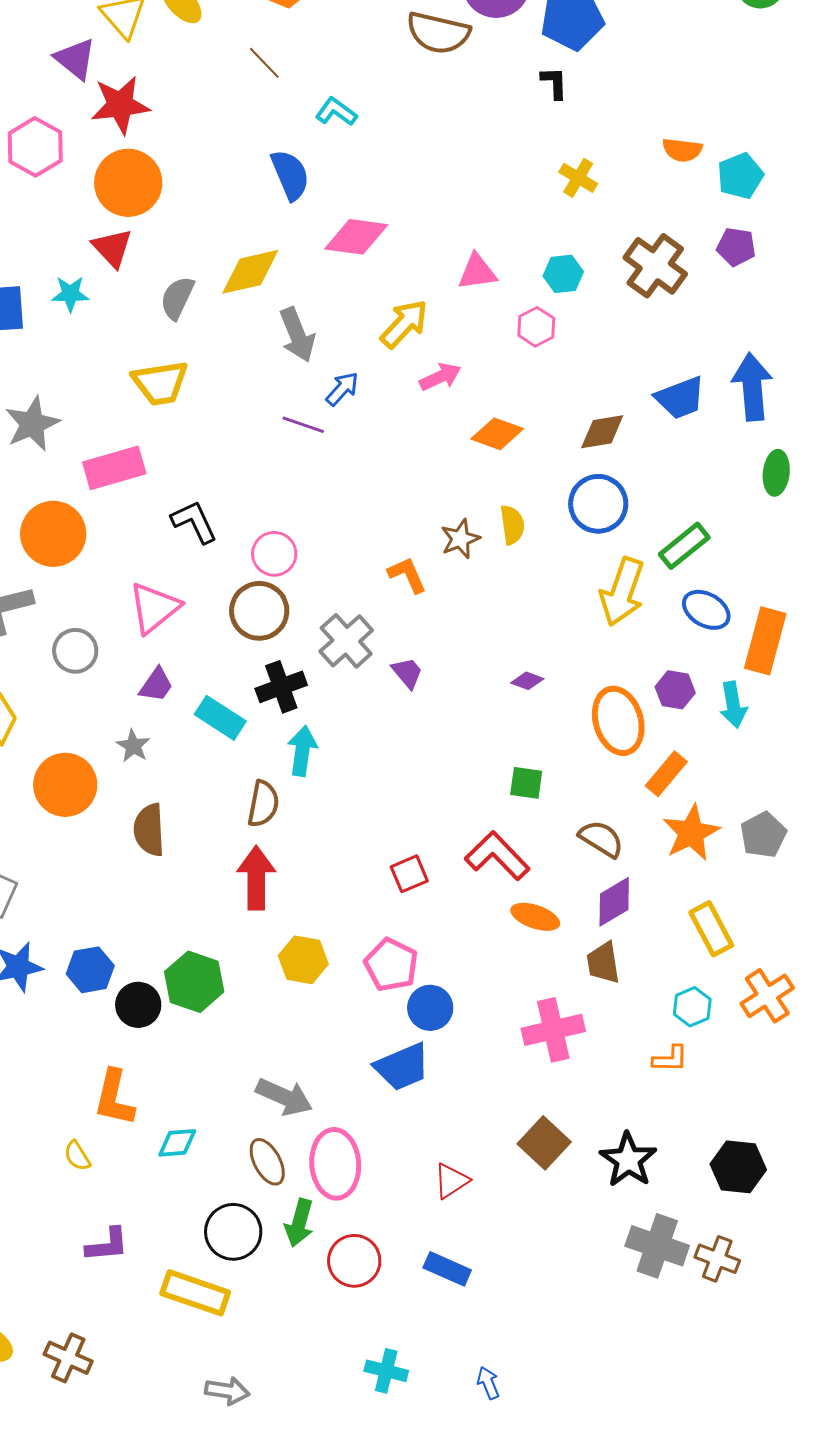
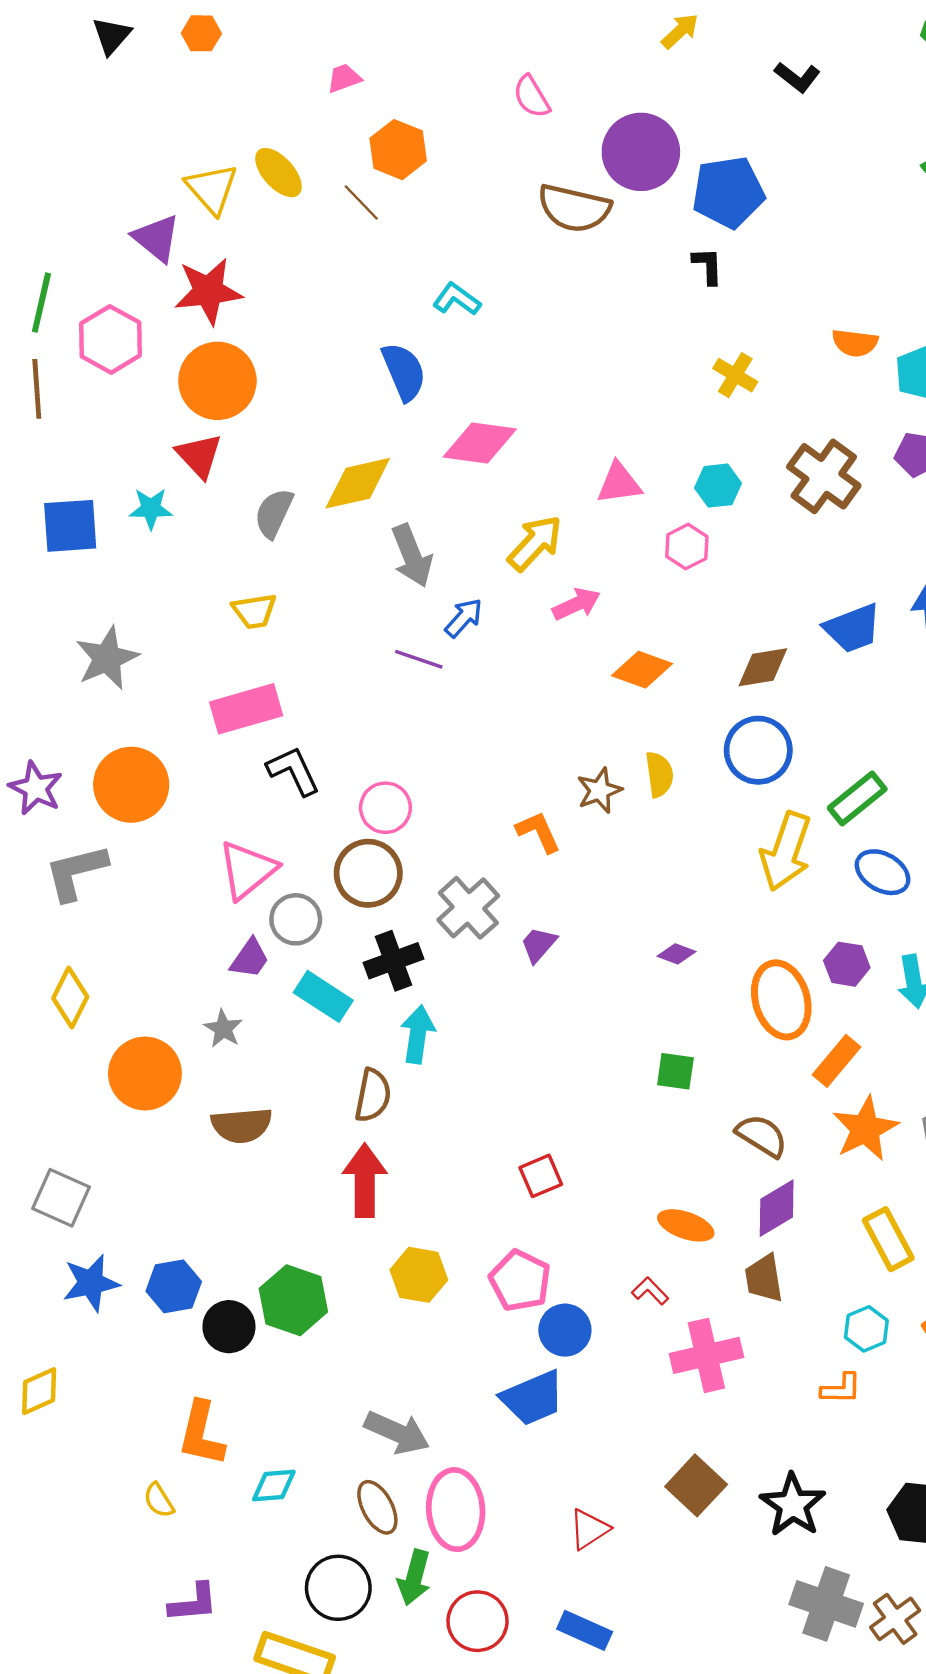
brown line: (264, 63) -> (361, 203), moved
yellow trapezoid: (160, 383) -> (254, 611), size x0.7
pink rectangle: (114, 468) -> (246, 709), moved
gray circle: (75, 651) -> (296, 919), moved
purple trapezoid: (407, 673) -> (538, 945), turned -99
brown semicircle: (149, 830) -> (242, 1125), turned -92
red L-shape: (497, 856) -> (650, 1291), moved, size x0.5
brown cross: (717, 1259) -> (895, 1619), turned 33

